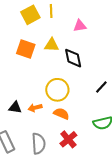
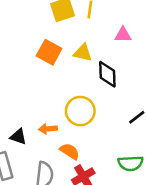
black triangle: (15, 107) -> (18, 137), moved
orange semicircle: (61, 114) -> (70, 151), moved

